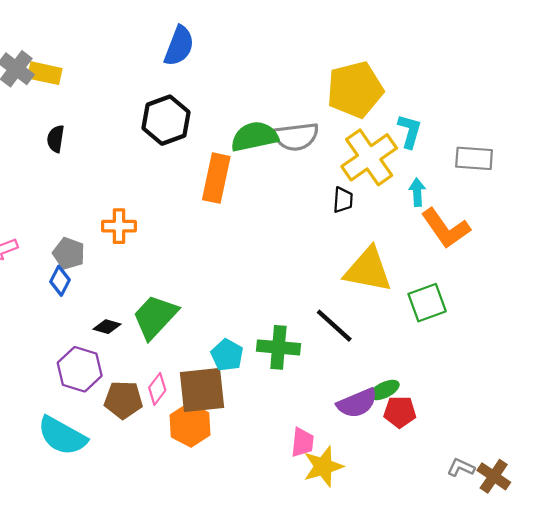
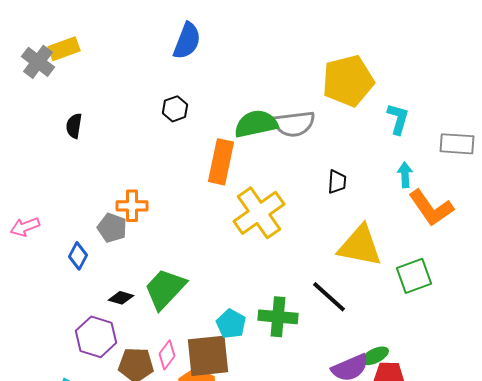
yellow rectangle: (45, 73) -> (64, 49), moved, turned -32
black hexagon: (166, 120) -> (175, 109), size x0.6
yellow cross: (369, 157) -> (259, 213), moved
gray pentagon: (69, 253) -> (112, 228), moved

